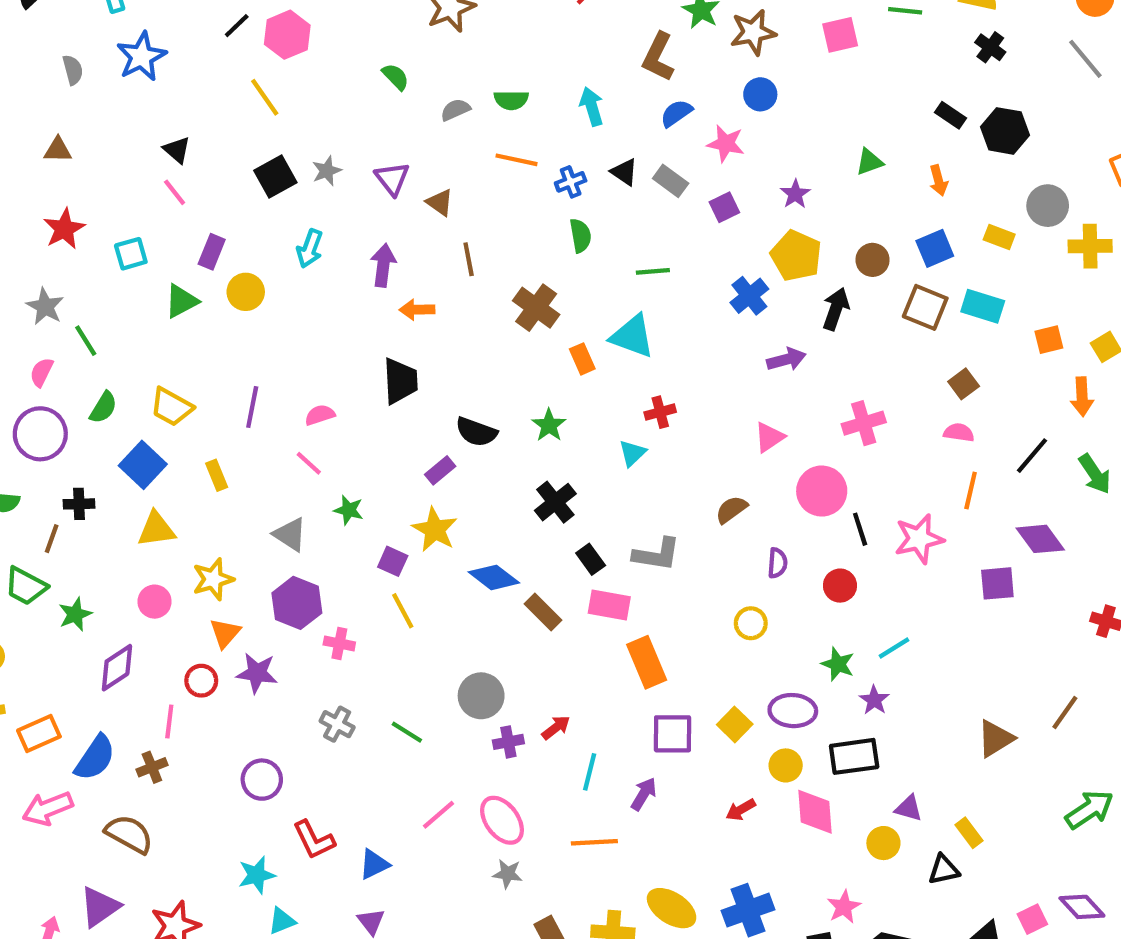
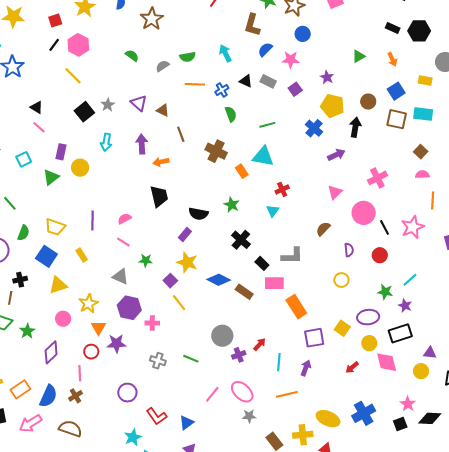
purple square: (393, 561) -> (170, 281), turned 32

